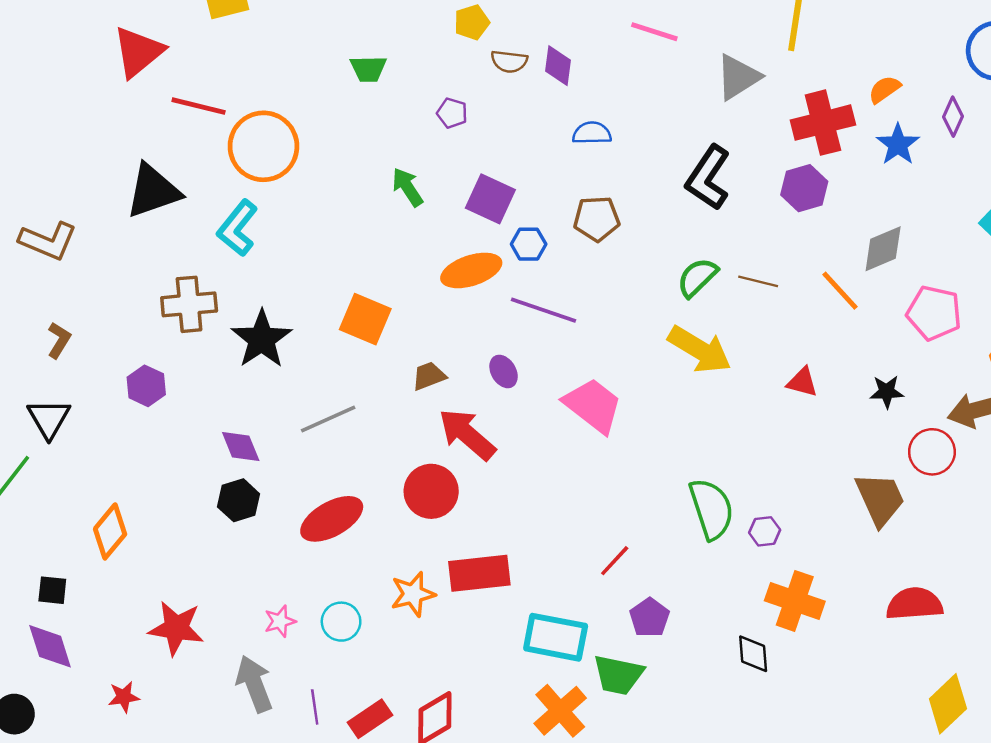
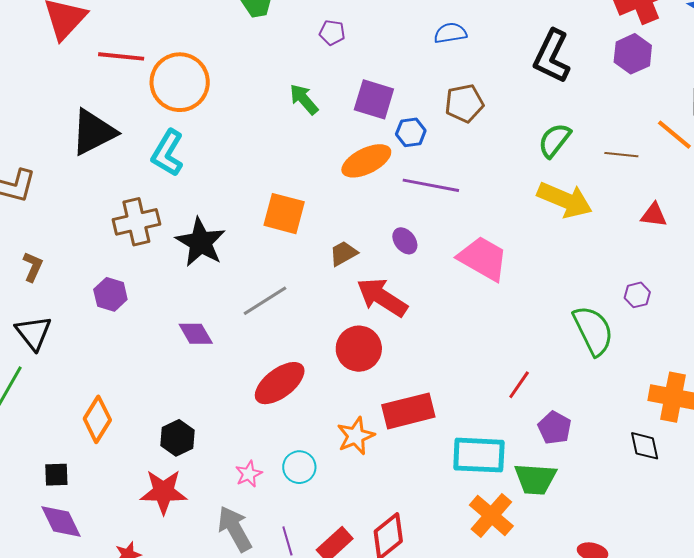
brown line: (758, 281) -> (621, 155), moved
black hexagon: (239, 500) -> (178, 438), moved
purple hexagon: (765, 531) -> (637, 295), moved

